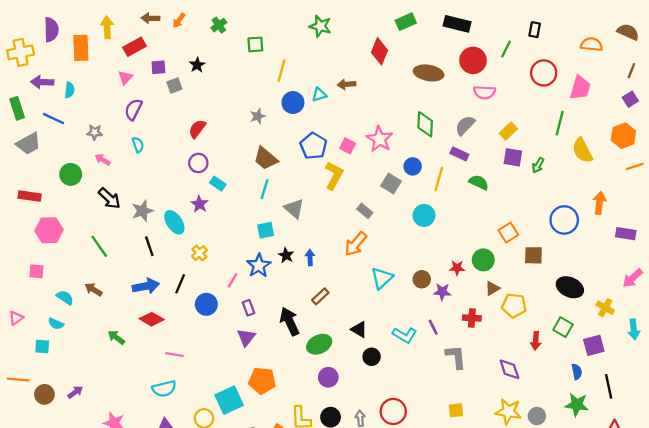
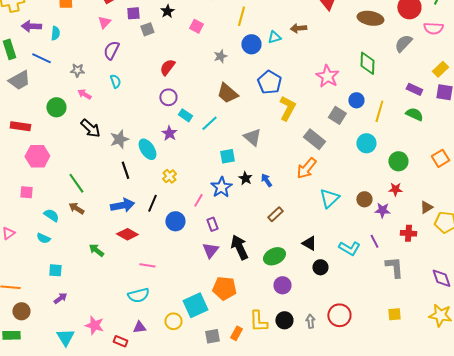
pink semicircle: (484, 92) -> (433, 28), moved
gray semicircle: (465, 125) -> (403, 43), moved
pink square: (348, 146) -> (196, 26), moved
purple rectangle: (459, 154) -> (414, 89), moved
cyan line: (264, 189) -> (209, 123), moved, turned 30
gray rectangle: (365, 211) -> (314, 139), size x1.5
green line: (99, 246) -> (76, 183), moved
blue arrow: (310, 258) -> (266, 180), turned -32
green circle: (483, 260) -> (398, 161), moved
black arrow: (290, 321) -> (239, 247), moved
cyan square: (42, 347) -> (55, 270), moved
brown circle: (44, 394) -> (21, 311), moved

